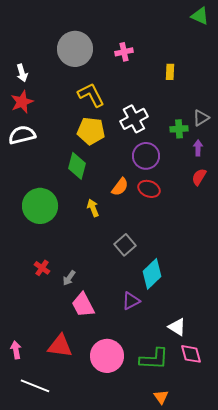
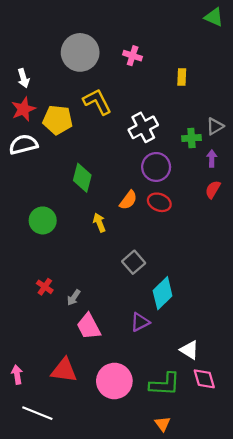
pink cross: (124, 52) -> (133, 56), turned 30
yellow pentagon: (91, 131) -> (58, 120), moved
green circle: (40, 206) -> (43, 220), size x0.7
orange triangle: (161, 397) -> (163, 424), moved

